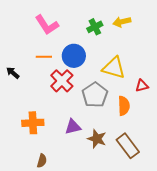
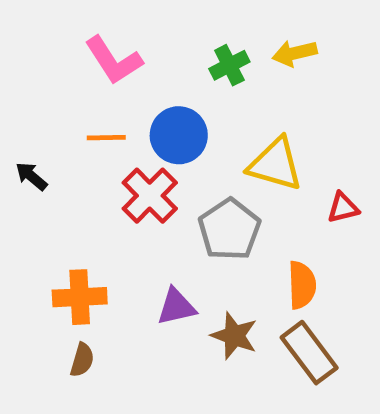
orange semicircle: (124, 106) -> (302, 285), moved
brown semicircle: (42, 161) -> (82, 360), moved

